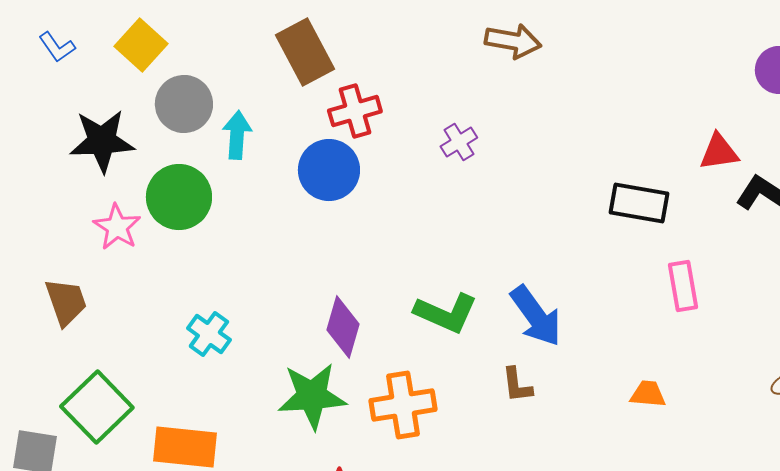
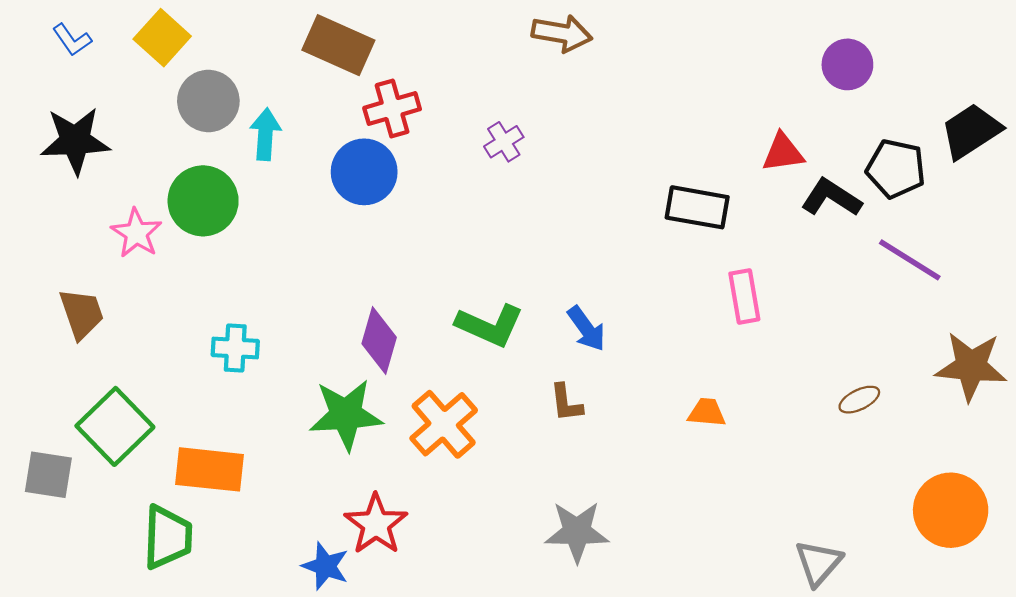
brown rectangle: (305, 52) -> (338, 45), turned -38
black star: (102, 141) -> (75, 141), moved
blue arrow: (536, 316) -> (586, 329), size x0.7
cyan cross: (209, 334) -> (235, 348), turned -33
orange cross: (403, 405) -> (444, 424), turned -32

